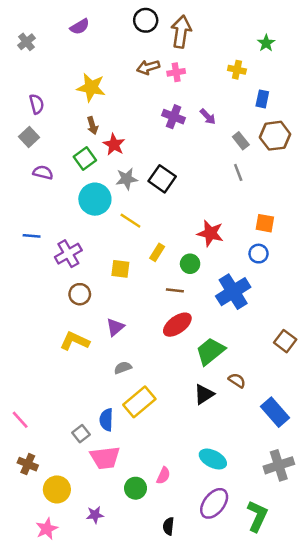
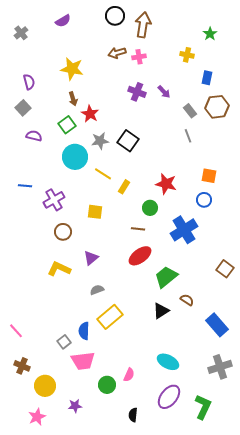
yellow rectangle: (157, 252) -> (124, 187), moved

